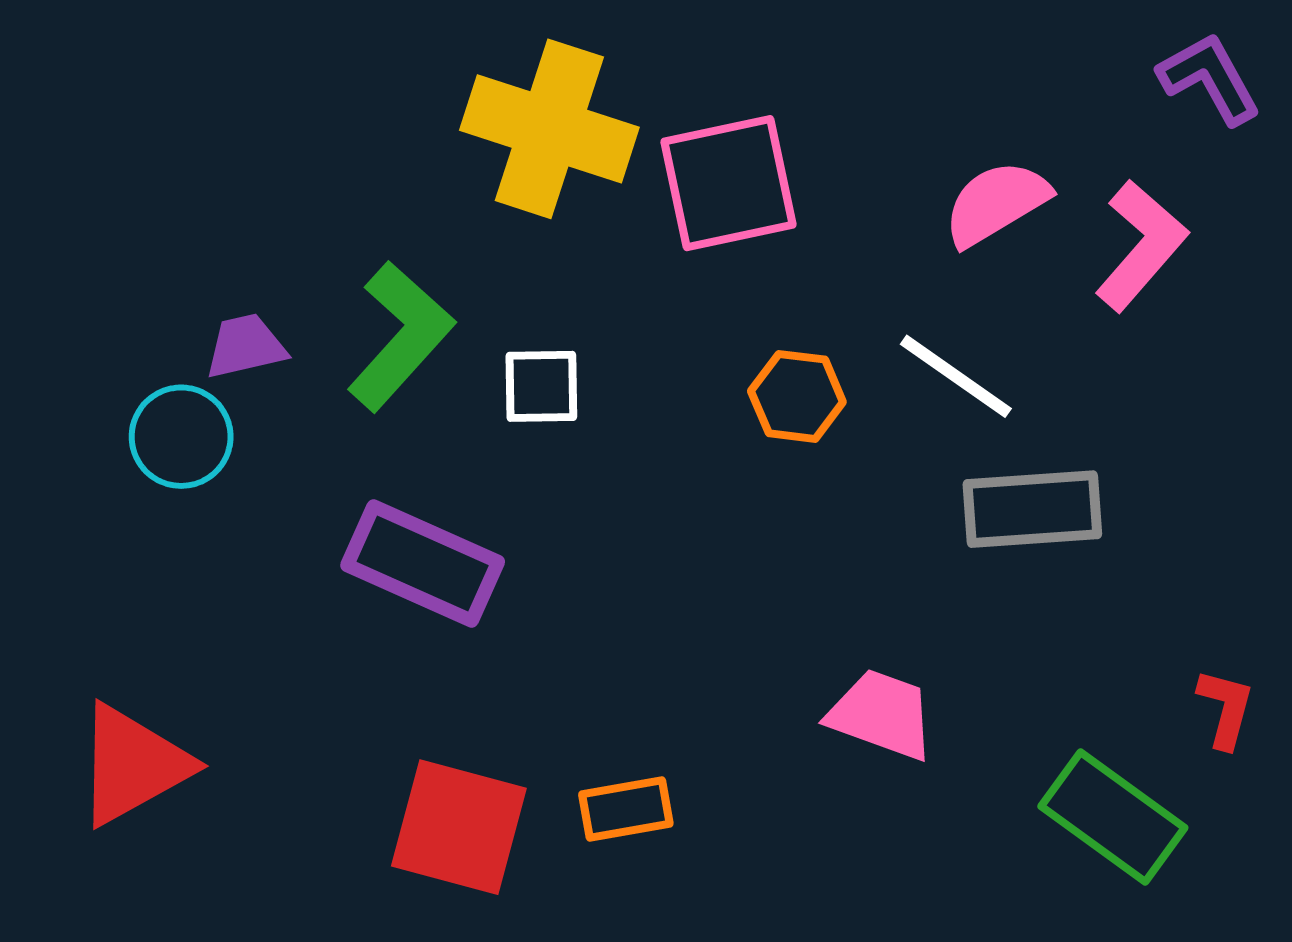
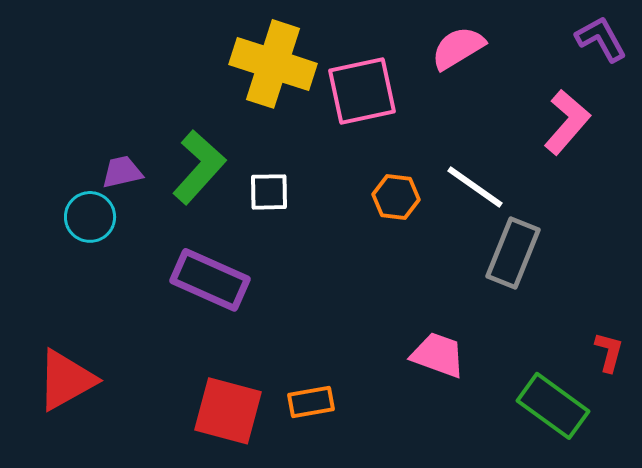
pink semicircle: (996, 203) -> (458, 48), moved
gray rectangle: (1032, 509) -> (513, 253), turned -64

